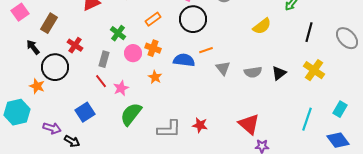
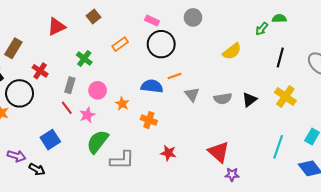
orange cross: (153, 48) -> (149, 120), moved
pink circle: (133, 53) -> (98, 90), moved
gray L-shape: (169, 129) -> (122, 160), moved

